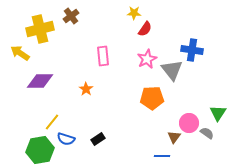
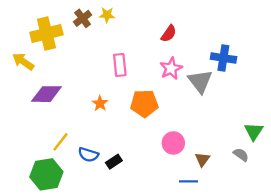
yellow star: (134, 13) -> (107, 15), moved
orange pentagon: (152, 98) -> (144, 103), moved
pink circle: (189, 123) -> (173, 143), moved
blue semicircle: (66, 139) -> (88, 155), moved

